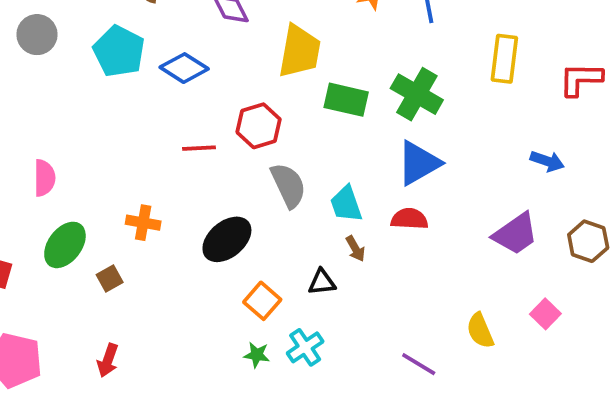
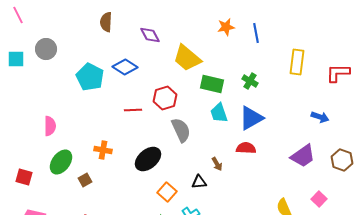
cyan pentagon: (119, 51) -> (90, 77), moved
yellow trapezoid: (300, 51) -> (187, 58), turned 120
green cross: (417, 94) -> (250, 81), size x0.6
cyan trapezoid: (346, 204) -> (219, 113), moved

